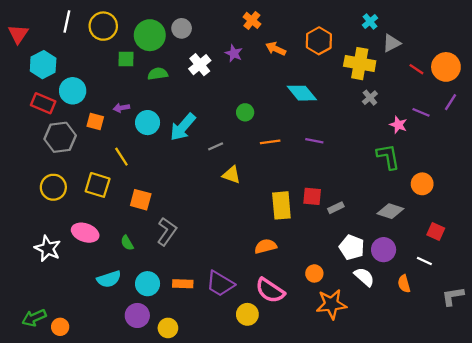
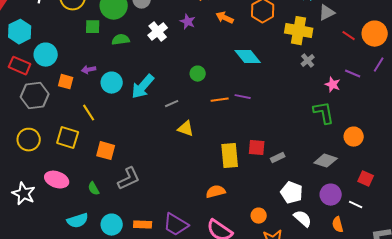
purple line: (314, 141) -> (243, 97), moved
gray L-shape: (167, 231) -> (129, 179), turned 30
purple circle: (384, 250) -> (331, 195), moved

